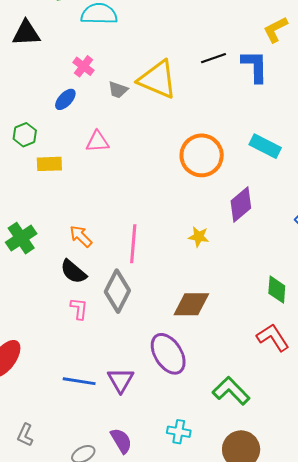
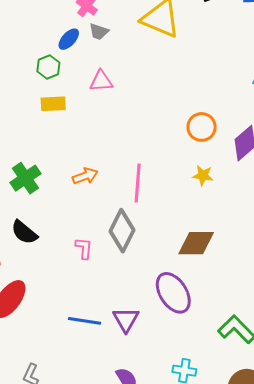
gray trapezoid: (118, 90) -> (99, 32), moved
green hexagon: (25, 135) -> (48, 67), moved
orange circle: (202, 155) -> (202, 127), moved, size x0.7
orange arrow: (81, 236) -> (85, 176), turned 115
black semicircle: (73, 272) -> (24, 232), moved

